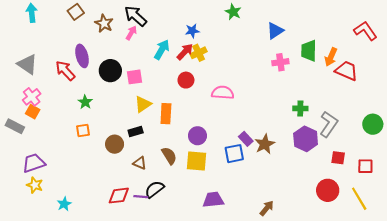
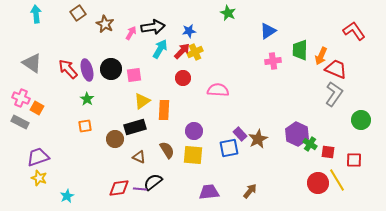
black arrow: (136, 16) -> (153, 27), moved, turned 130
purple ellipse: (82, 56) -> (87, 70), moved
pink cross: (32, 97) -> (21, 98), moved, turned -30
green cross: (300, 108) -> (310, 144), moved, turned 32
gray L-shape: (329, 124) -> (334, 94), moved
black rectangle: (136, 132) -> (135, 127), size x1.5
yellow line: (359, 199) -> (337, 180), moved
brown arrow: (267, 208) -> (250, 191), moved

